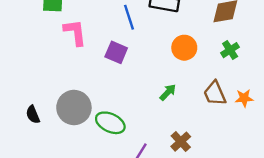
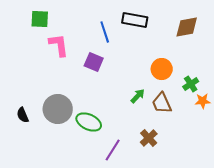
orange circle: (184, 48) -> (162, 69), moved
green cross: (230, 50) -> (191, 84), moved
brown trapezoid: (215, 93) -> (162, 103), moved

